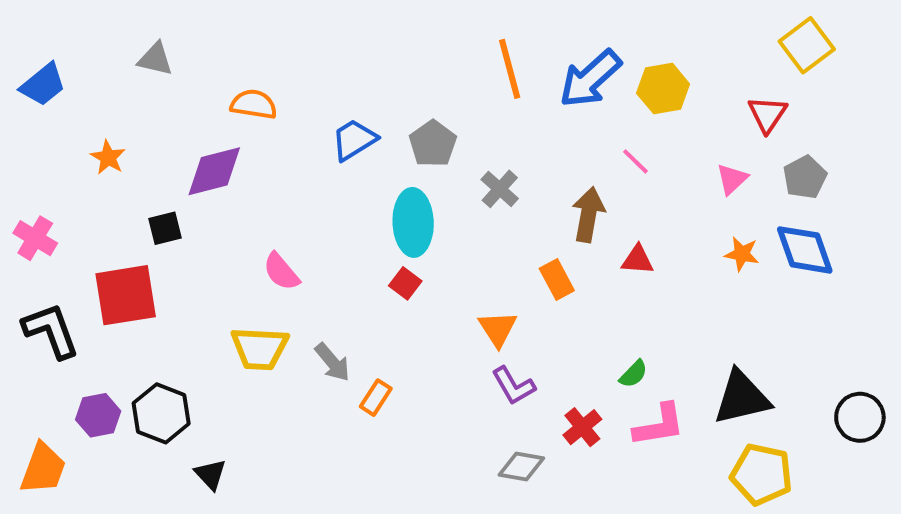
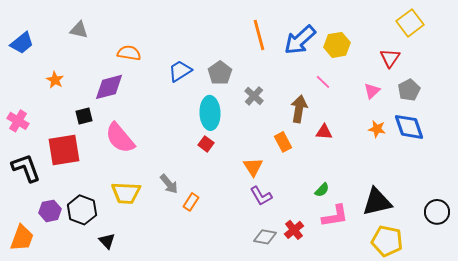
pink semicircle: (281, 272) -> (120, 138), moved, size x1.6
yellow trapezoid: (260, 348) -> (126, 193), moved
red cross: (582, 427) -> (294, 230), moved

